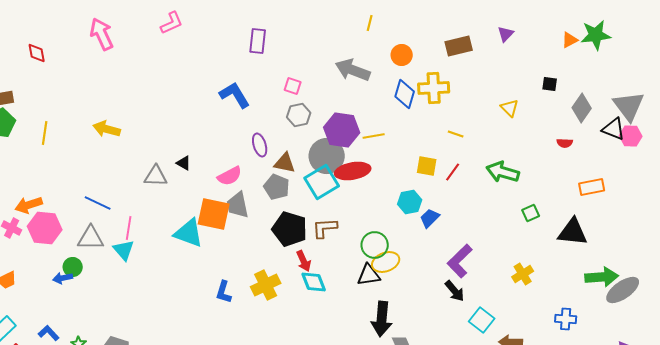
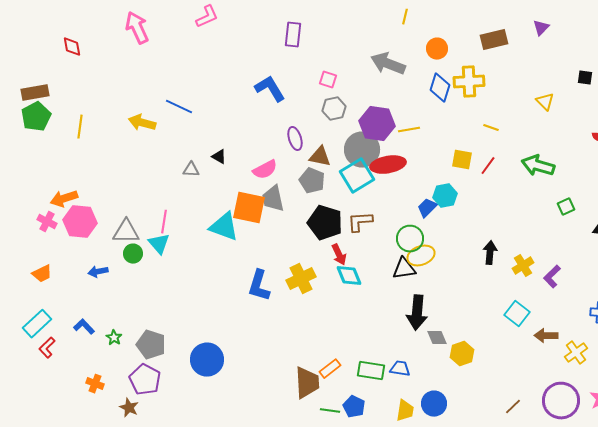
gray triangle: (156, 176) -> (191, 170), size x0.7
blue line: (98, 203) -> (179, 107), moved
blue trapezoid: (430, 218) -> (427, 208), moved
purple L-shape: (460, 261) -> (552, 277), moved, size x0.7
green circle: (73, 267) -> (133, 254), moved
yellow cross: (523, 274) -> (523, 266), moved
black arrow: (455, 291) -> (490, 253), moved, turned -135
blue L-shape: (224, 292) -> (259, 286), size x1.4

